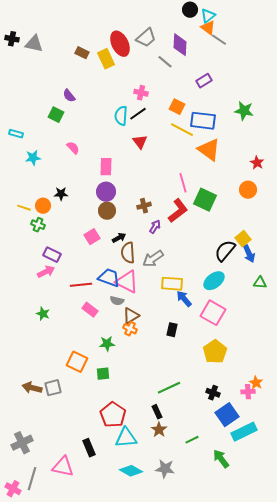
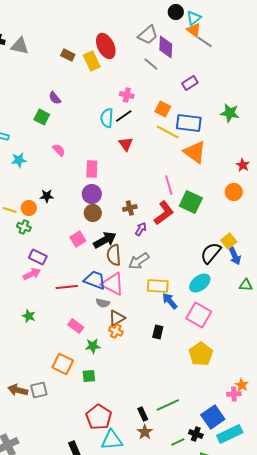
gray trapezoid: (146, 38) -> (148, 35), moved
black arrow: (119, 238) -> (105, 240), size x1.6
pink rectangle: (90, 310) -> (76, 326), moved
green line: (169, 388) -> (168, 405), moved
black cross: (213, 393) -> (196, 434), moved

